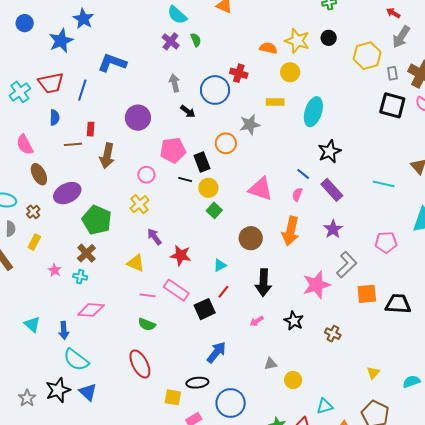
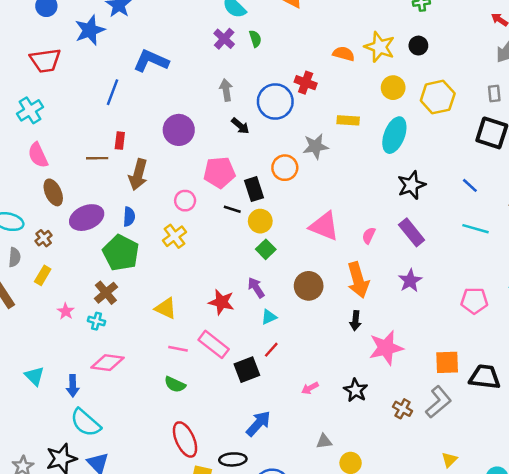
yellow hexagon: (367, 56) -> (438, 97), moved
yellow circle: (290, 72) -> (393, 88), moved
red trapezoid: (51, 83) -> (45, 61), moved
cyan cross: (20, 92) -> (30, 110), moved
blue semicircle: (55, 117) -> (129, 217), moved
blue line: (303, 174) -> (470, 185), moved
orange arrow: (291, 231) -> (358, 280), turned -32
purple arrow: (154, 237) -> (256, 288), moved
gray L-shape: (347, 265) -> (438, 402), moved
black arrow: (263, 283) -> (355, 321), moved, size x0.6
red ellipse: (140, 364) -> (185, 439), moved

